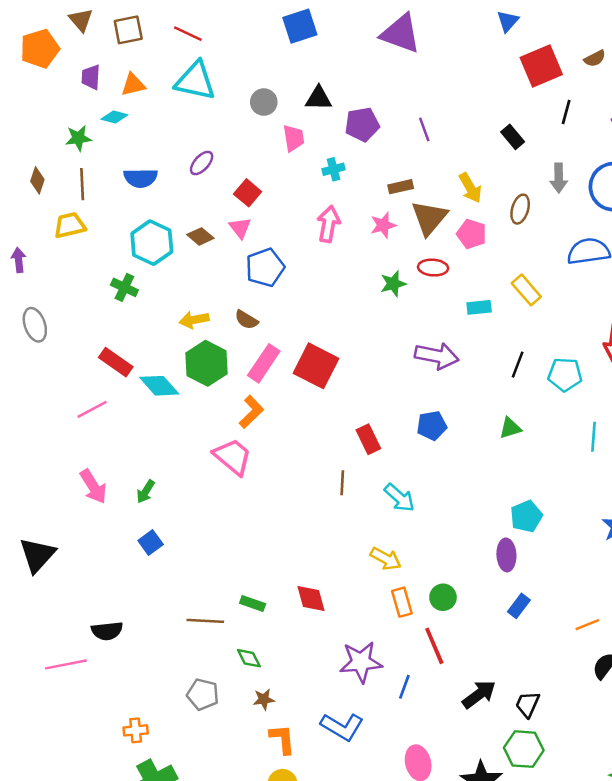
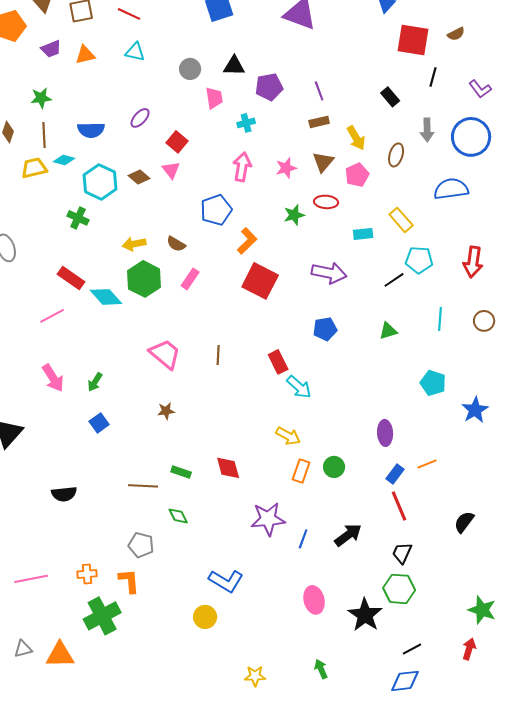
red square: (541, 66) -> (413, 40), turned 32
purple trapezoid: (91, 77) -> (51, 49), turned -115
cyan triangle: (195, 81) -> (135, 52), size x0.6
cyan diamond: (114, 117) -> (64, 160), moved
brown rectangle: (401, 187) -> (319, 122), moved
brown triangle: (429, 218) -> (323, 162), size x0.7
pink pentagon: (472, 234) -> (357, 175), turned 30
blue pentagon: (265, 268) -> (216, 210), moved
pink rectangle: (264, 363) -> (190, 279), size x0.7
black line: (518, 365) -> (394, 280), turned 35
red square: (316, 366) -> (260, 281), moved
cyan pentagon: (565, 375) -> (419, 260), moved
orange L-shape: (251, 412) -> (247, 241), moved
cyan line: (594, 437) -> (440, 319), moved
red rectangle: (368, 439) -> (278, 362), moved
brown line: (342, 483) -> (218, 355), moved
cyan pentagon: (526, 516) -> (433, 383), moved, turned -30
orange rectangle: (402, 602) -> (301, 471), turned 35
orange line: (587, 625) -> (427, 464), moved
red line: (434, 646) -> (399, 506), moved
pink line: (66, 664) -> (31, 579), moved
black arrow: (479, 694) -> (348, 535), moved
brown star: (264, 699) -> (166, 411), moved
blue L-shape: (342, 727) -> (226, 581), moved
orange L-shape: (282, 739) -> (129, 581), moved

